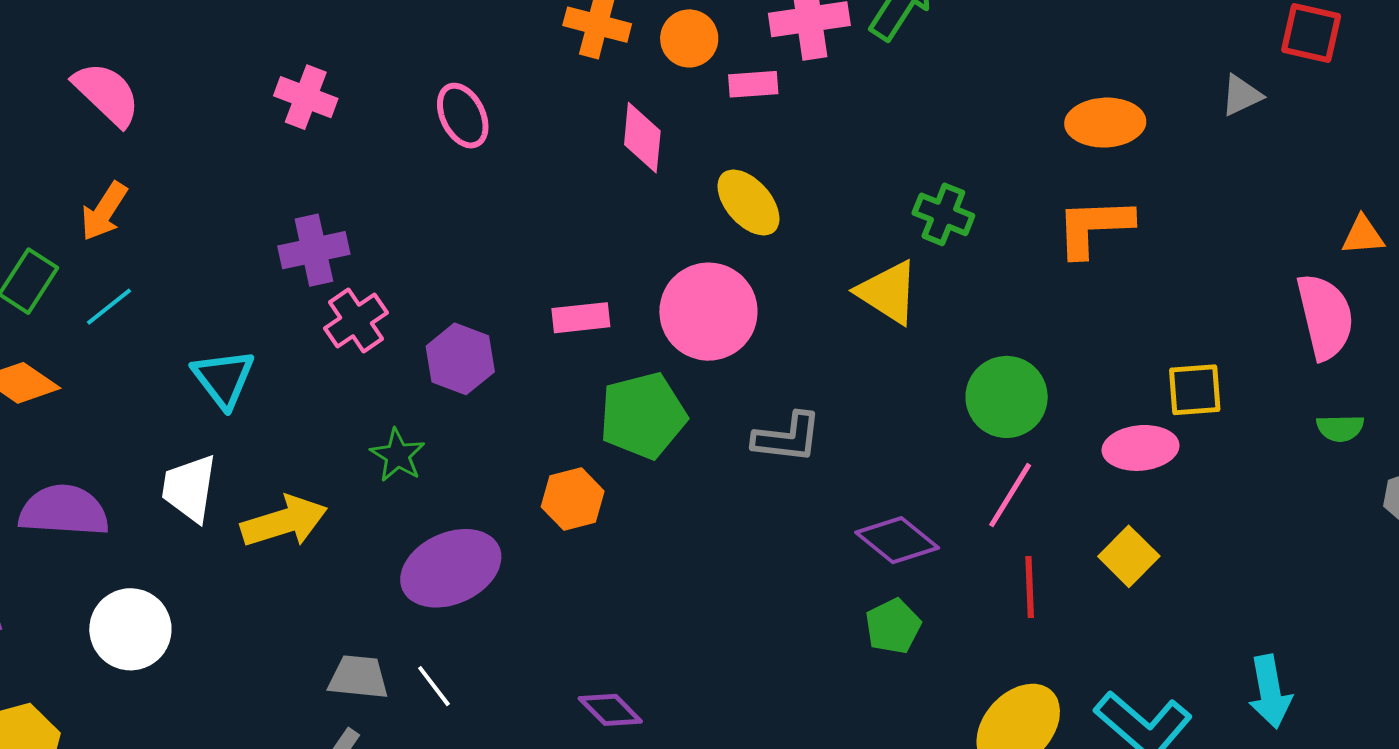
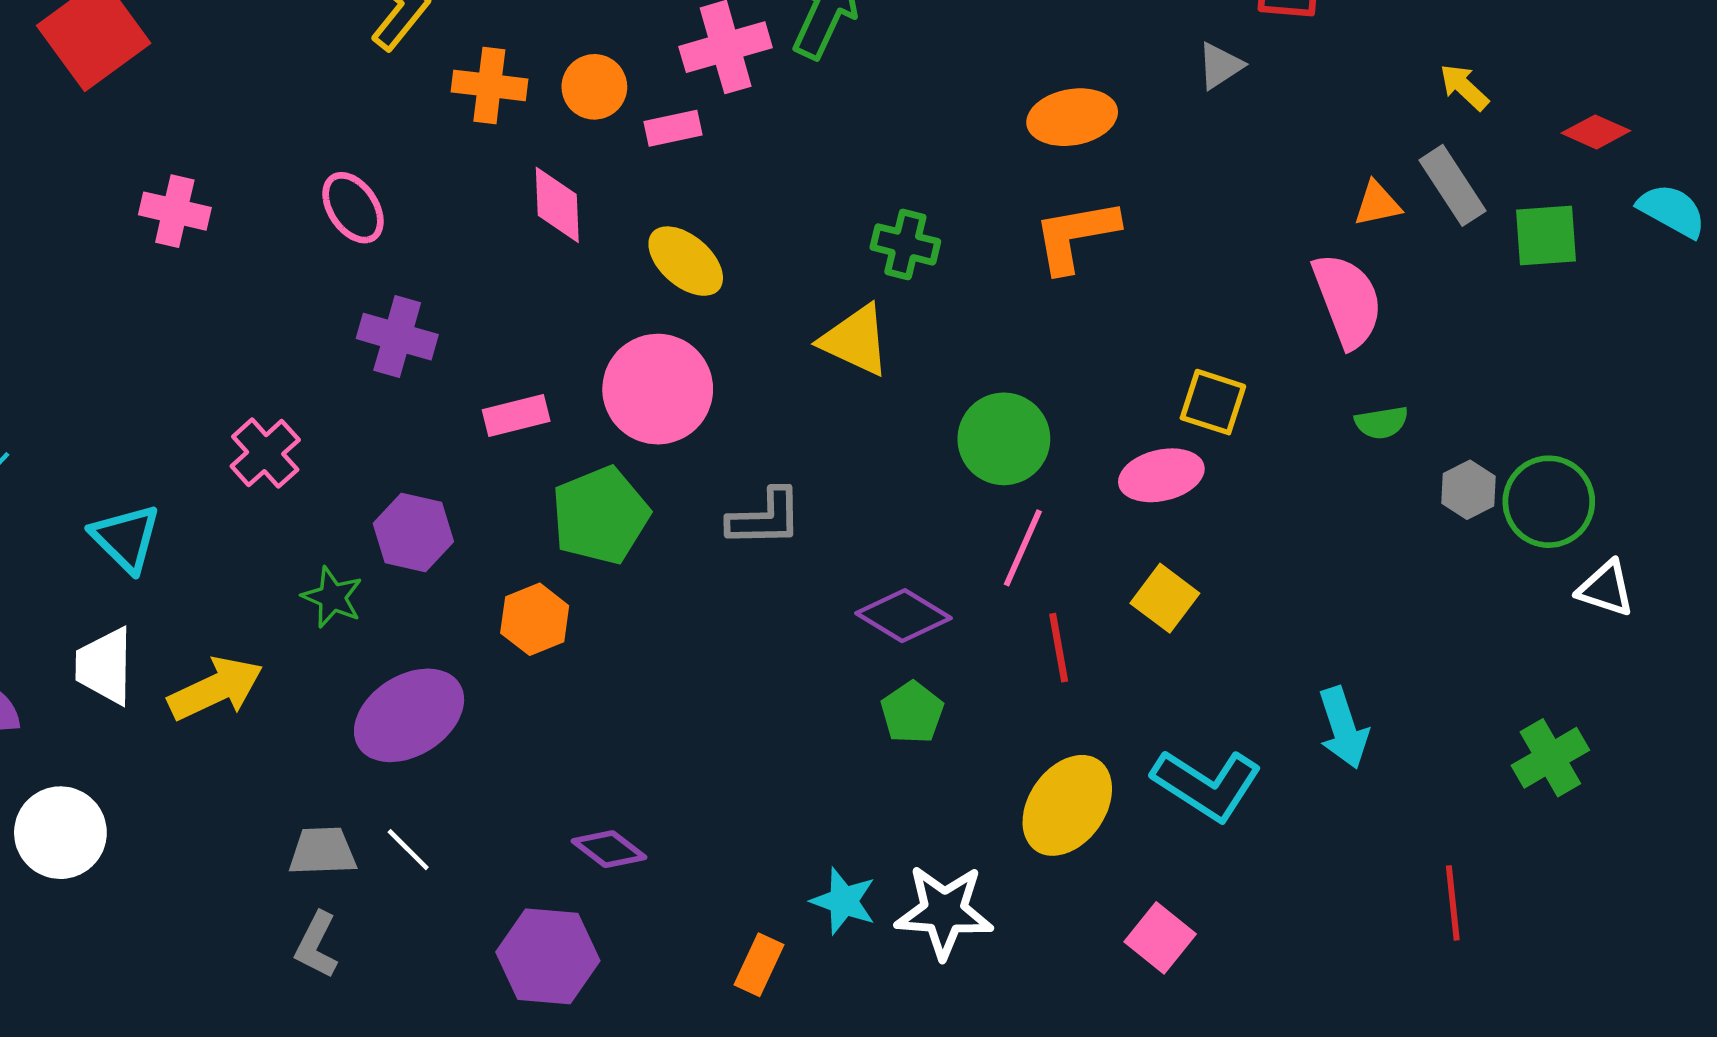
purple cross: (314, 250) -> (397, 337), moved, turned 36
purple hexagon: (460, 359) -> (413, 533), moved
yellow square: (1195, 390) -> (1213, 402), turned 30

